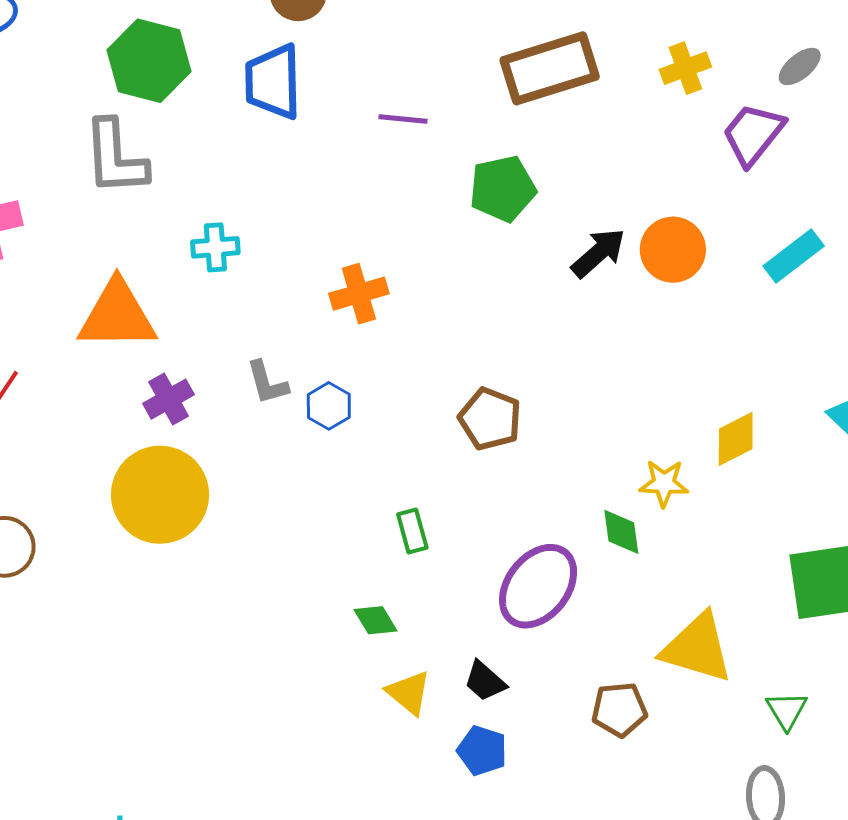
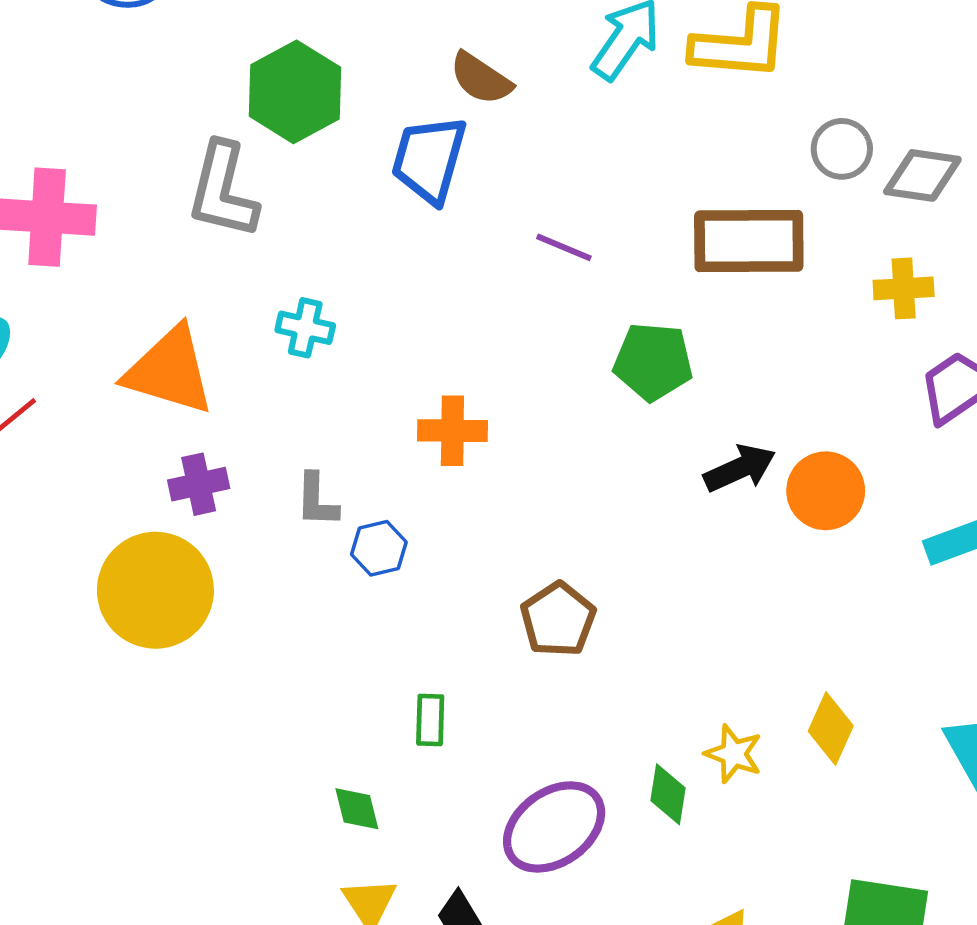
yellow diamond: (736, 439) -> (831, 728), turned -56

